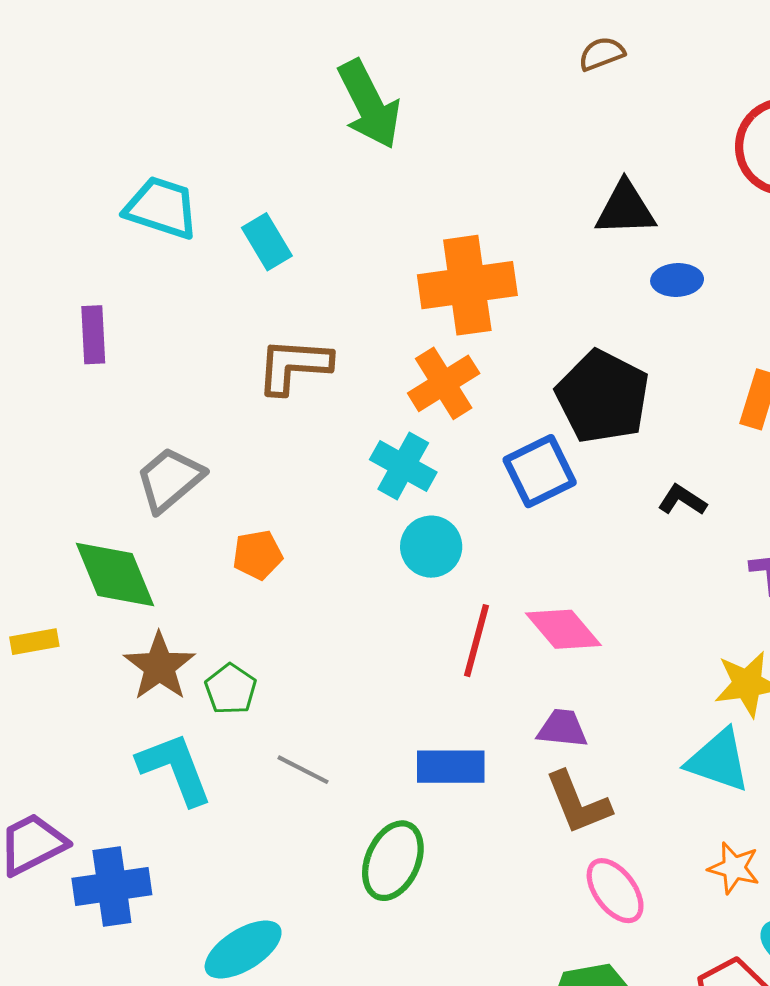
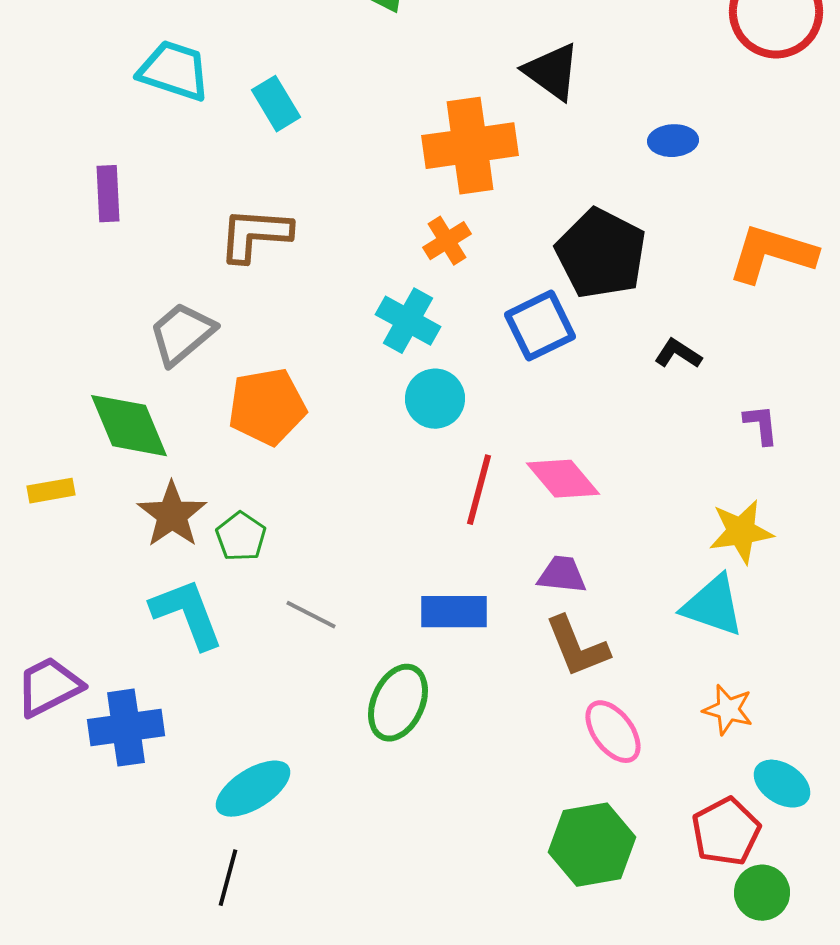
black triangle: (625, 209) -> (552, 72), moved, turned 38
brown L-shape: (294, 366) -> (255, 235), moved
orange cross: (444, 383) -> (447, 241), size x0.7
orange pentagon: (258, 555) -> (267, 407), size x1.6

